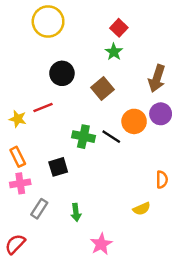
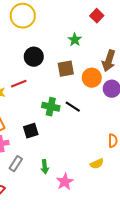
red square: (119, 28) -> (97, 16), moved
brown square: (102, 89) -> (66, 69), turned 30
orange circle: (134, 121) -> (92, 78), moved
pink star: (101, 244) -> (65, 182), moved

